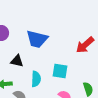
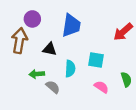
blue trapezoid: (37, 39) -> (71, 25), turned -95

